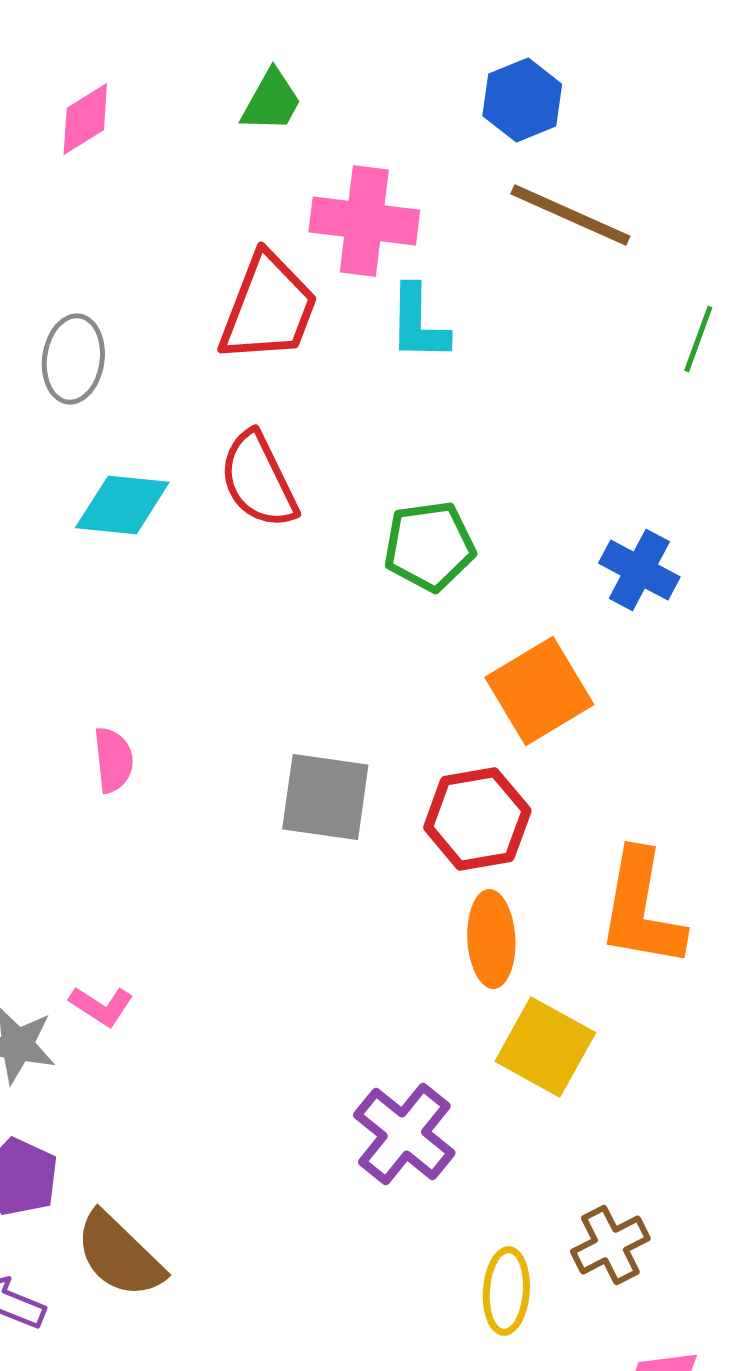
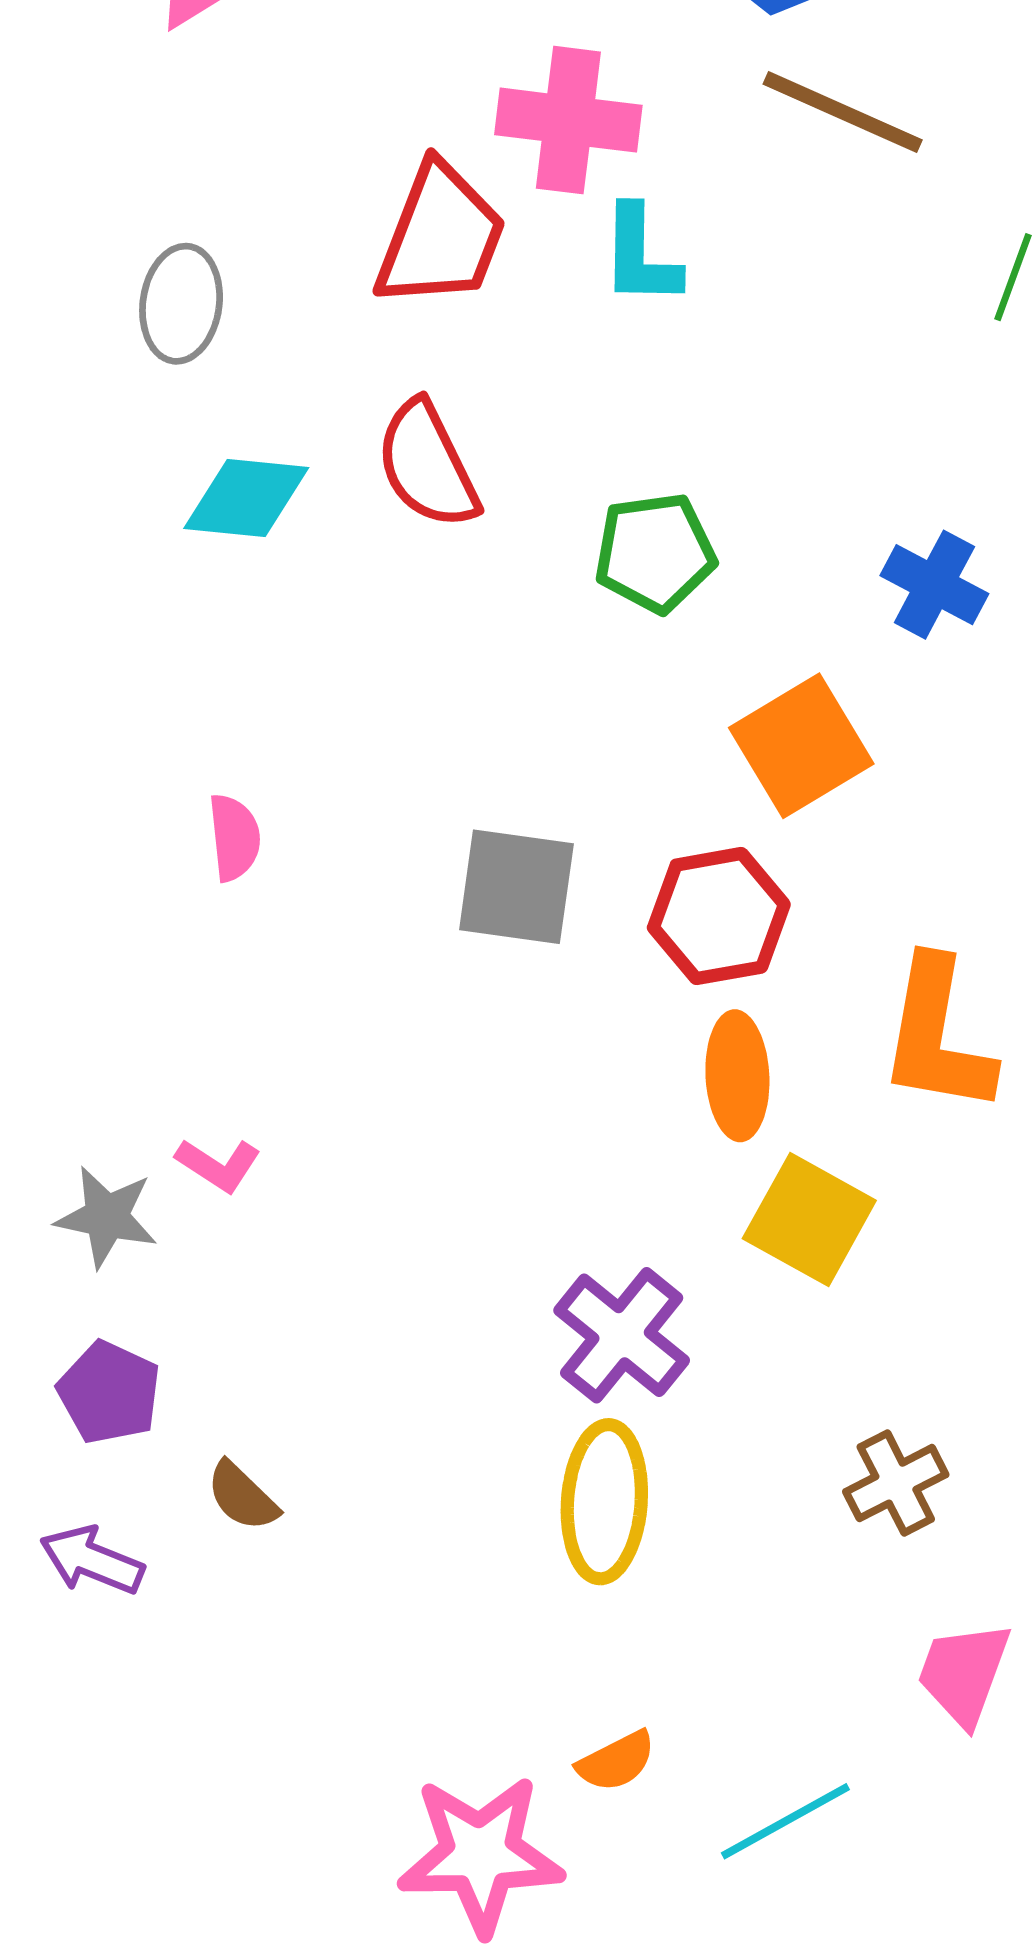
brown semicircle: (119, 1255) -> (242, 1496), size x0.6
yellow ellipse: (506, 1291) -> (604, 1502), moved, size x1.4

